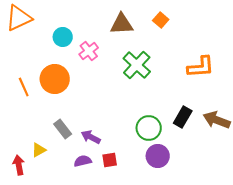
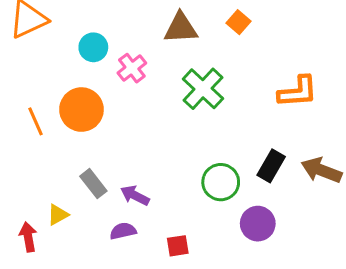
purple circle: (158, 156) -> (258, 224), moved
red square: (110, 160) -> (178, 246), moved

